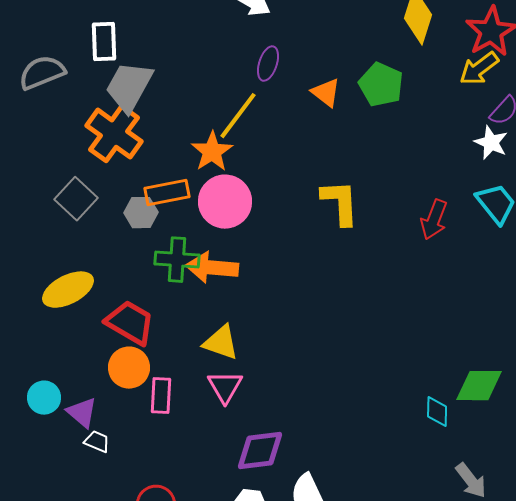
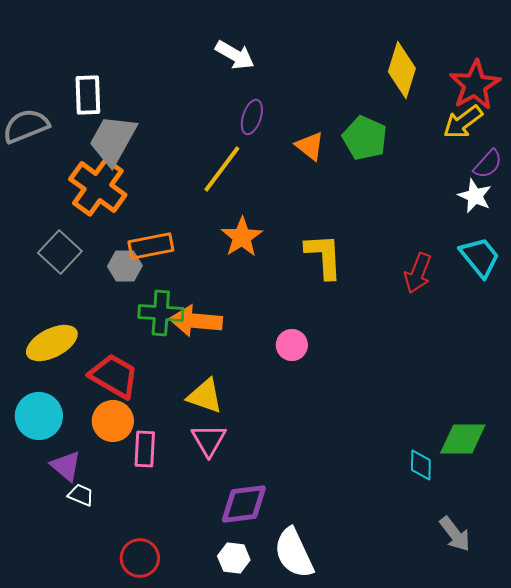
orange star: (212, 152) -> (242, 237), moved
pink circle: (225, 202) -> (292, 345), moved, size x0.6
cyan circle: (44, 398) -> (39, 416), moved, size x1.4

